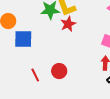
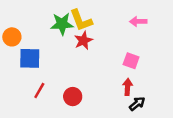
red line: (35, 75) -> (39, 91), moved, turned 56

